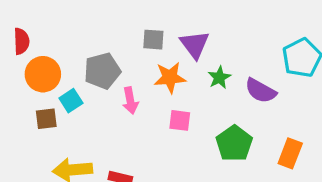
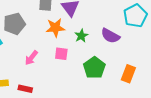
green star: (219, 78) -> (81, 36), moved
pink arrow: (130, 101) -> (31, 58), moved, turned 49

